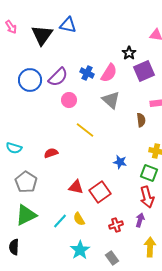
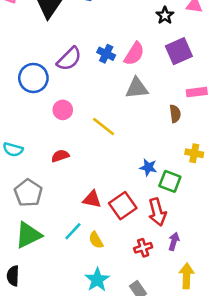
black star: (129, 53) -> (165, 15), moved
blue circle: (30, 80) -> (33, 78), moved
pink circle: (69, 100) -> (63, 110), moved
gray triangle: (111, 100) -> (137, 88), turned -48
green square: (149, 173) -> (170, 181), moved
red arrow: (147, 197) -> (157, 212), moved
cyan line: (60, 221) -> (73, 231), moved

